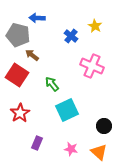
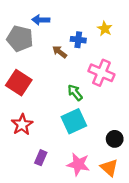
blue cross: (71, 36) -> (78, 40), turned -32
brown arrow: (32, 55) -> (60, 52), moved
green arrow: (52, 84) -> (75, 93), moved
pink star: (71, 149) -> (78, 164), size x1.5

